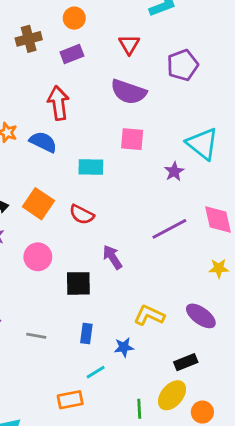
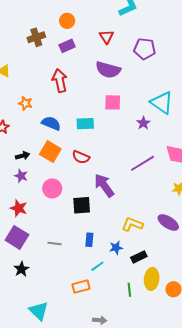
purple pentagon: (183, 65) -> (145, 49), turned 30
blue semicircle: (43, 142) -> (51, 123), moved
purple arrow: (112, 257) -> (104, 185), size x1.4
black rectangle: (186, 362) -> (139, 257), moved
yellow ellipse: (172, 395) -> (152, 279), turned -30

